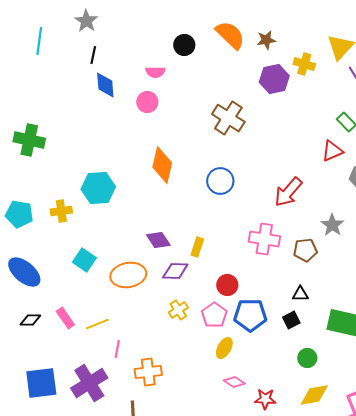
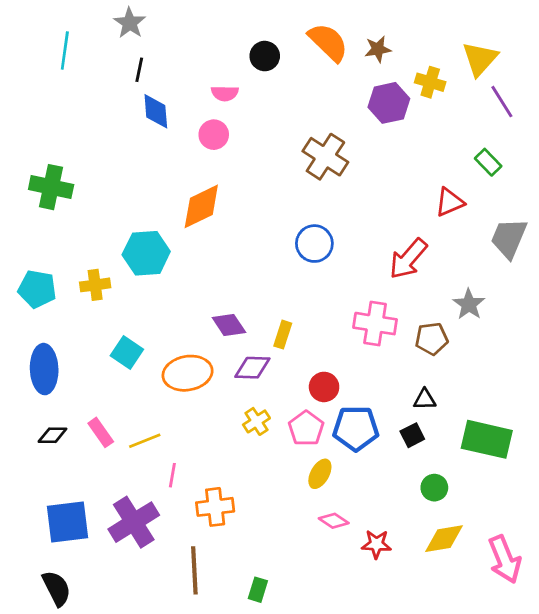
red triangle: (332, 151) -> (450, 202), moved
orange diamond: (162, 165) -> (201, 206), moved, turned 51
blue ellipse: (24, 272) -> (44, 369), turned 48

